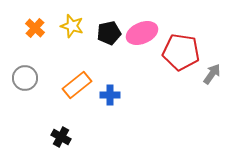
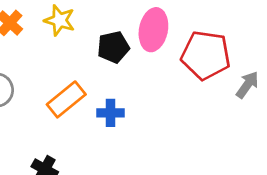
black pentagon: (109, 33) -> (113, 47), moved
pink ellipse: (142, 33) -> (153, 30), turned -56

